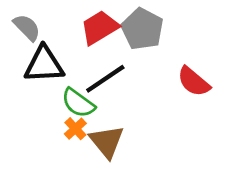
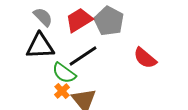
gray semicircle: (27, 27) -> (43, 17), moved

